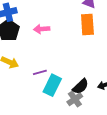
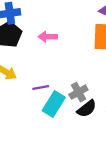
gray cross: (75, 99) -> (78, 92), moved

